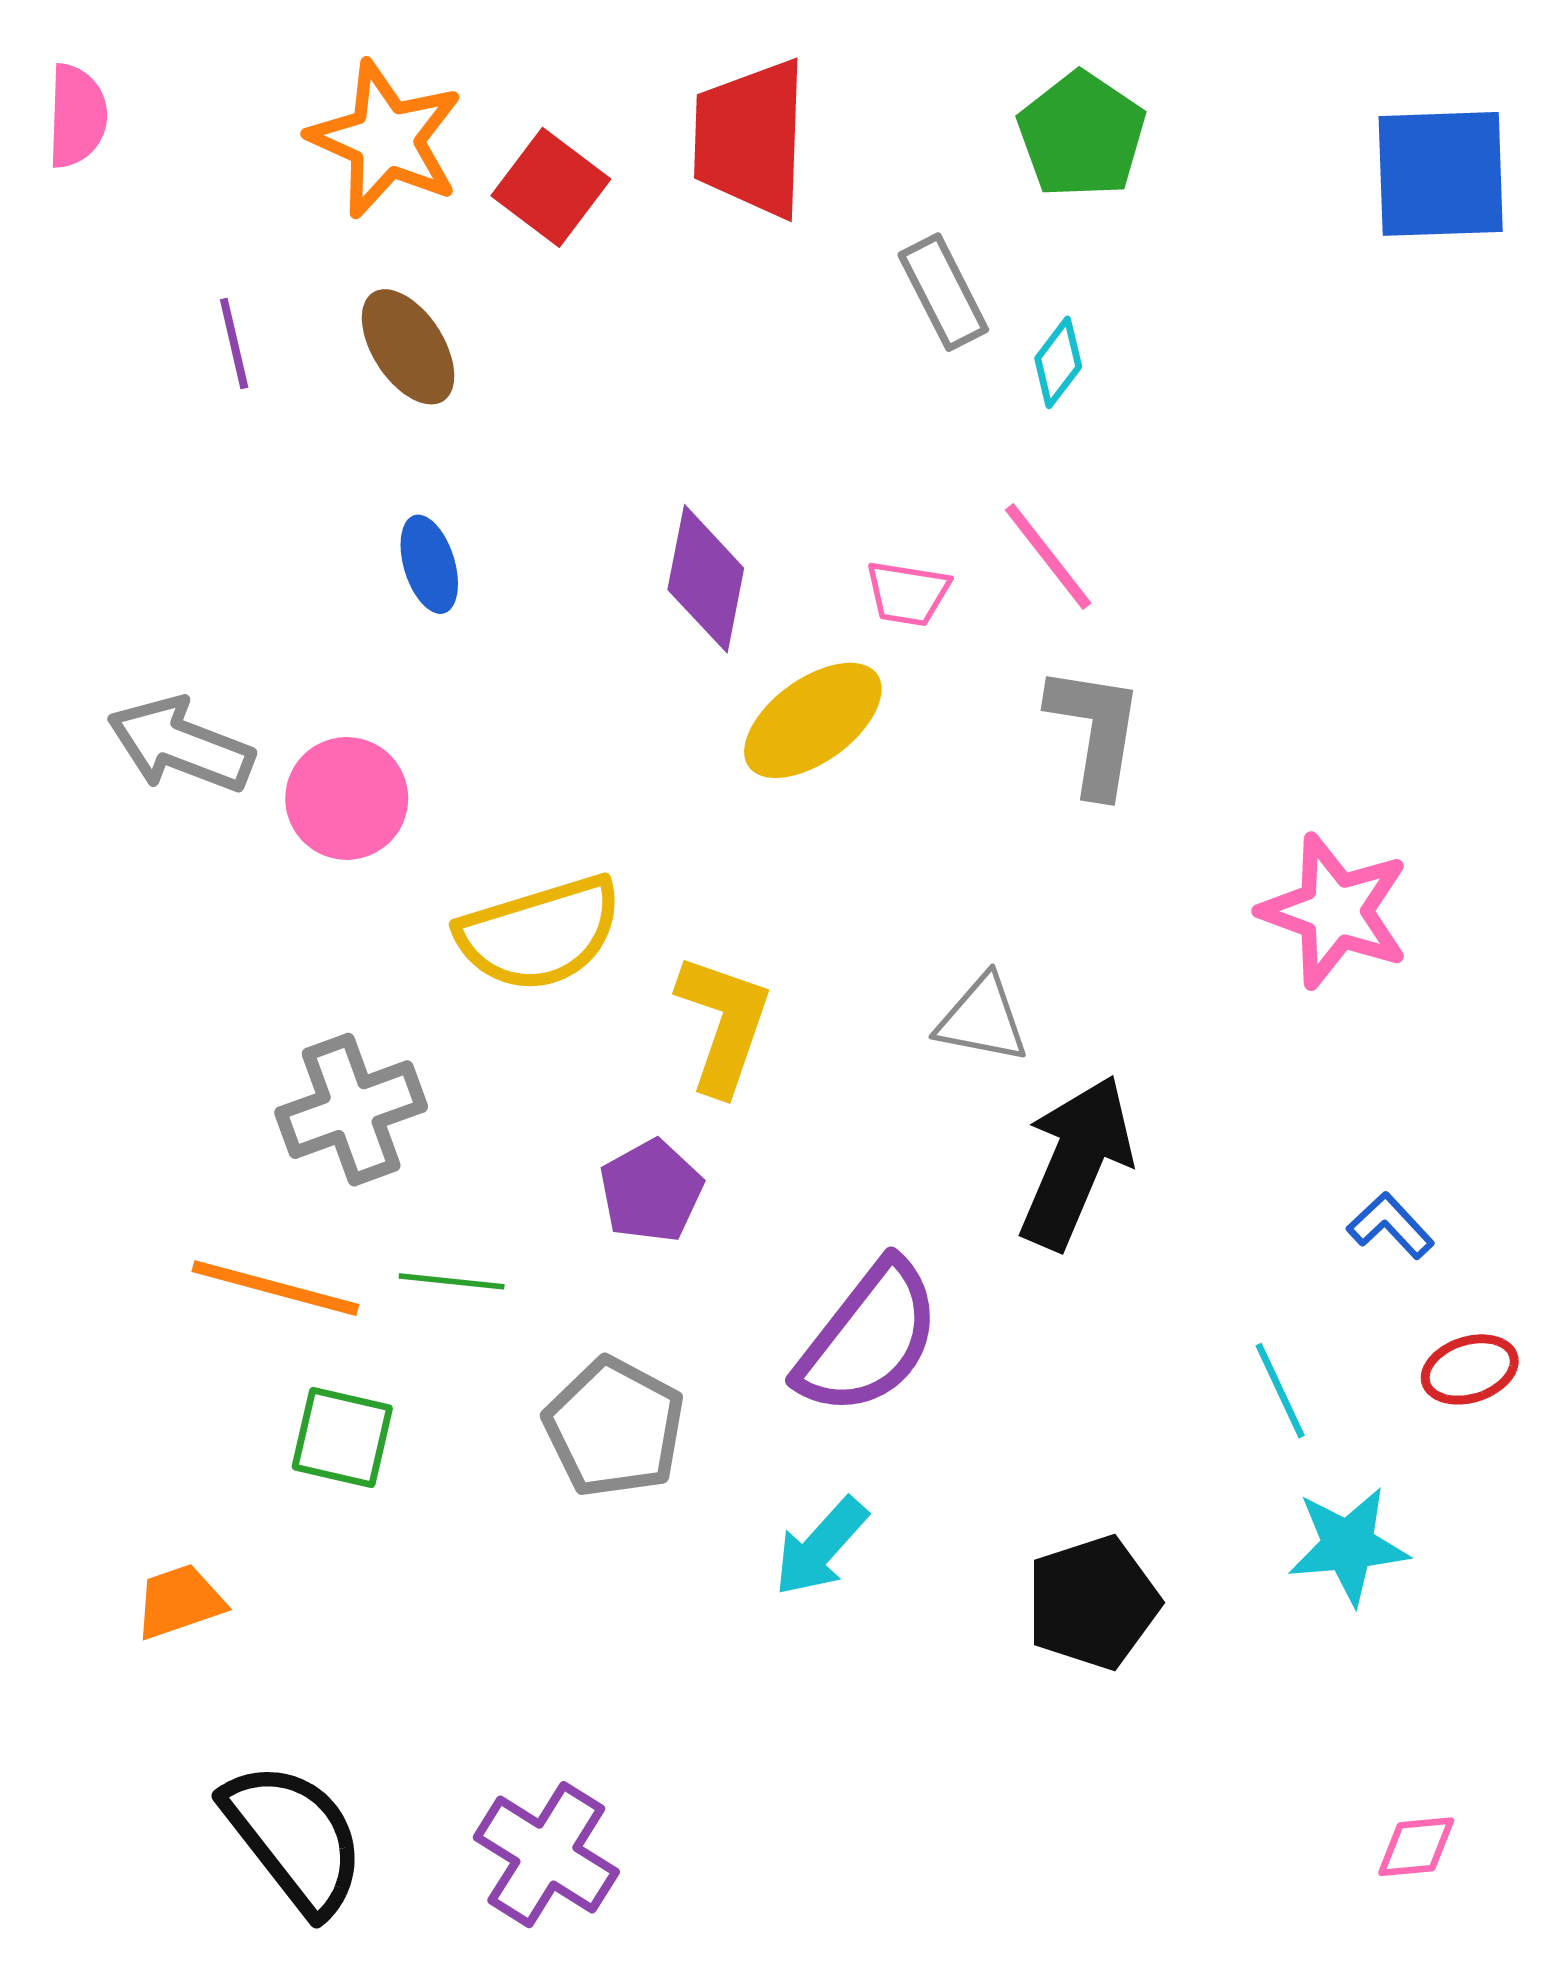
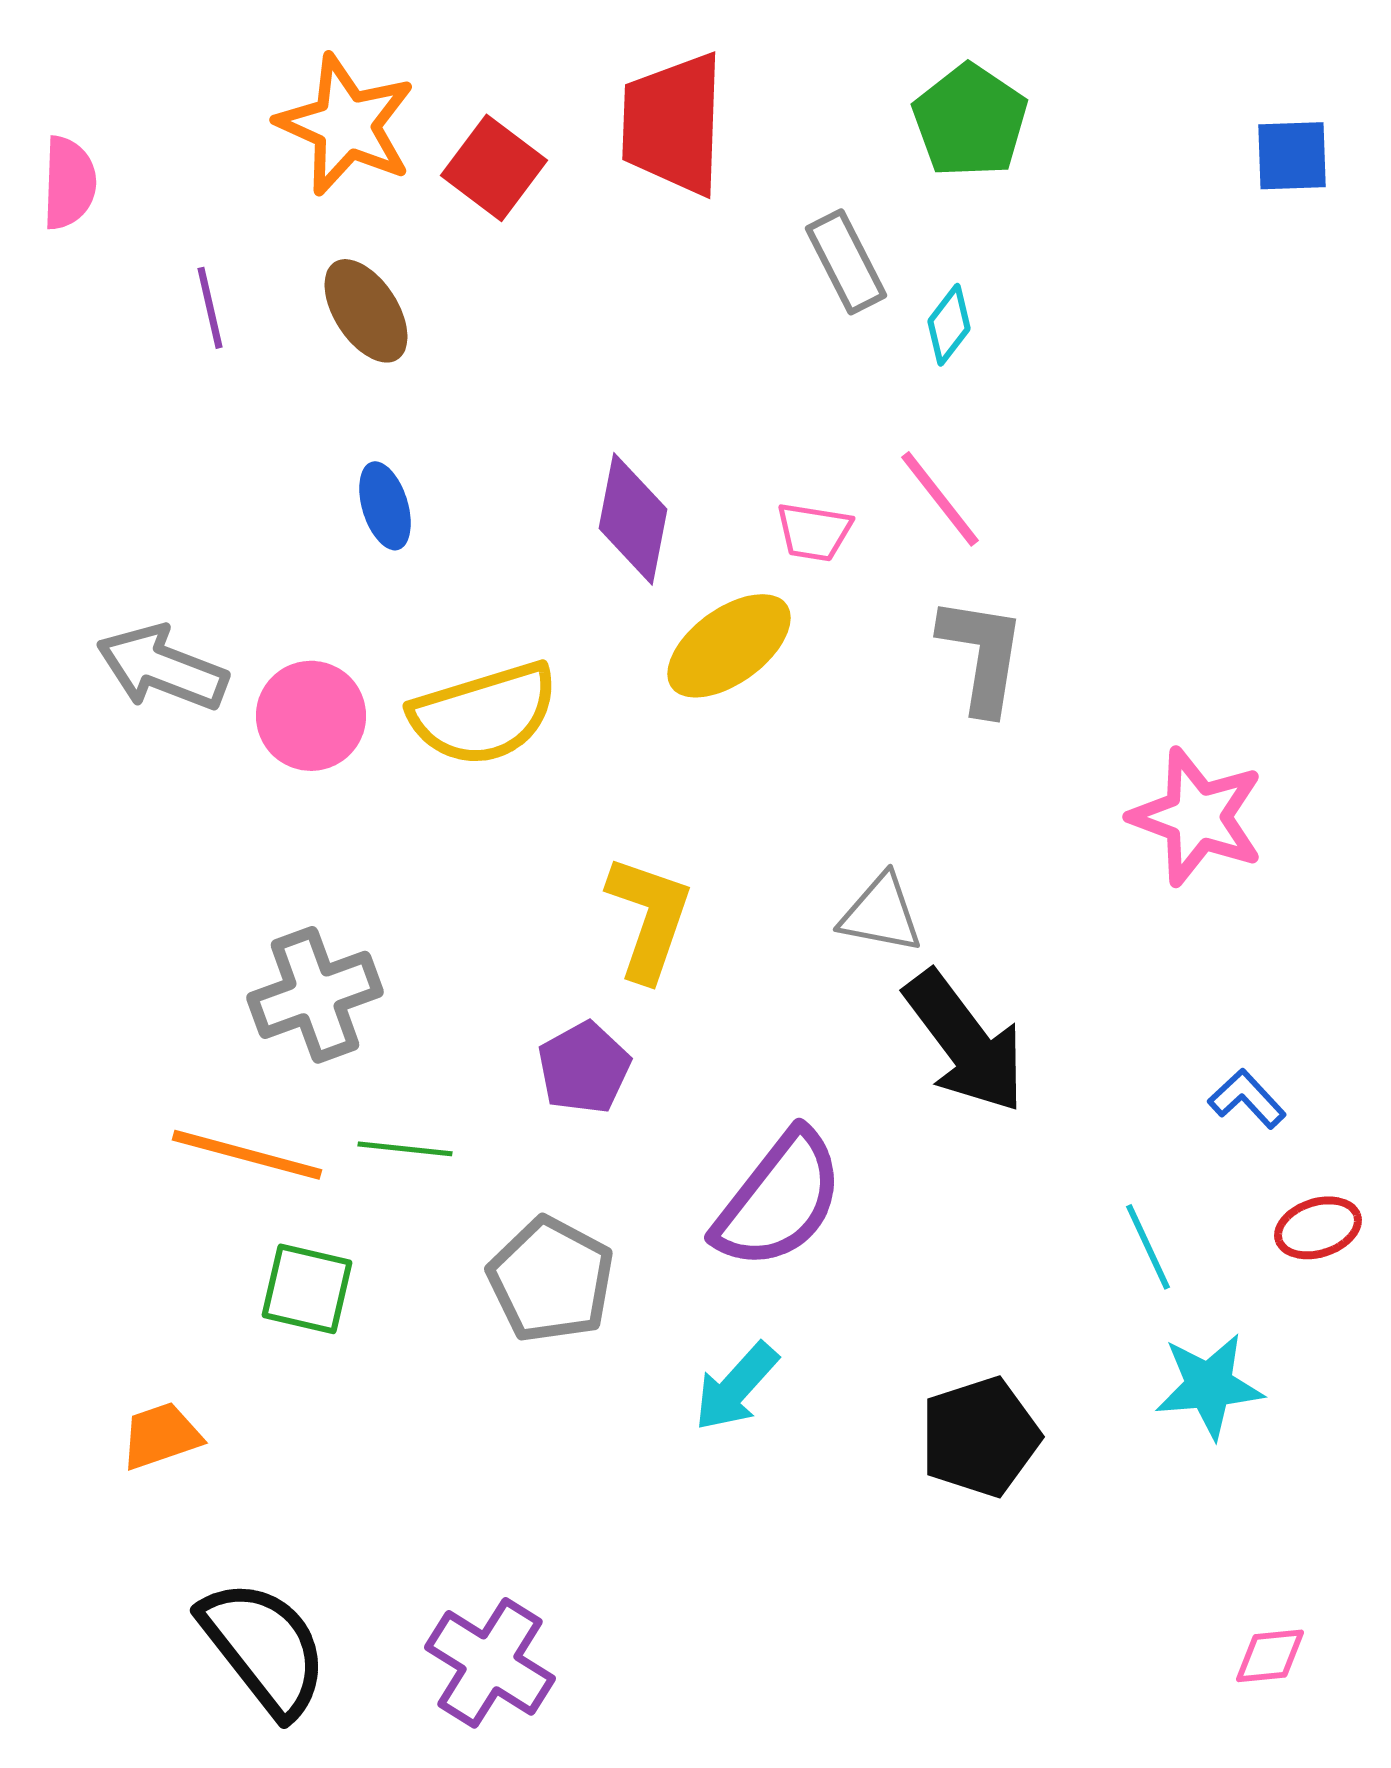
pink semicircle: (77, 116) -> (69, 183), moved
blue square: (1441, 174) -> (1292, 156), size x0.6
yellow semicircle: (540, 933) -> (484, 714), moved
black arrow: (1076, 1162) -> (965, 1042), turned 120

